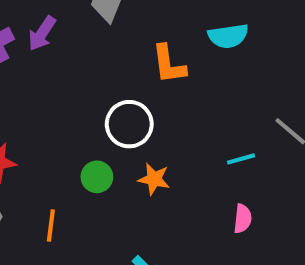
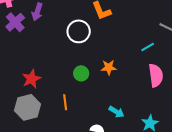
white circle: (129, 124) -> (79, 31), moved
pink semicircle: (243, 219) -> (156, 75), size x1.6

